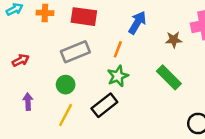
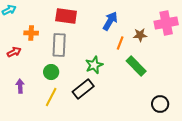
orange cross: (45, 13) -> (31, 33), moved
orange line: (118, 49) -> (120, 43), moved
gray rectangle: (75, 52) -> (59, 45), turned -65

